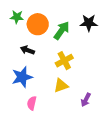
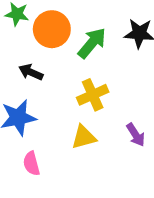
purple arrow: (86, 100) -> (136, 135), moved, turned -64
pink semicircle: (32, 103) -> (31, 164), turned -32

